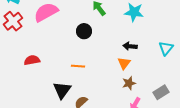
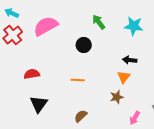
brown star: (129, 83) -> (117, 97), moved
black triangle: (62, 90) -> (39, 104), moved

